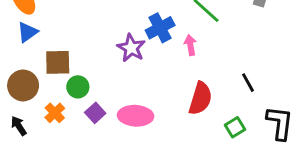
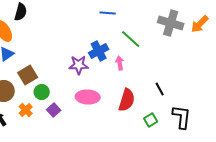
purple star: (131, 48) -> (79, 65), turned -30
brown square: (58, 62) -> (28, 75), turned -30
pink ellipse: (136, 116) -> (88, 97), moved

